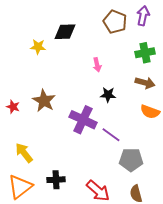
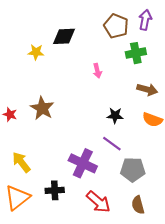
green cross: (145, 53) -> (136, 53), moved
black star: (108, 95) -> (115, 115), moved
purple cross: (83, 120) -> (83, 163), moved

